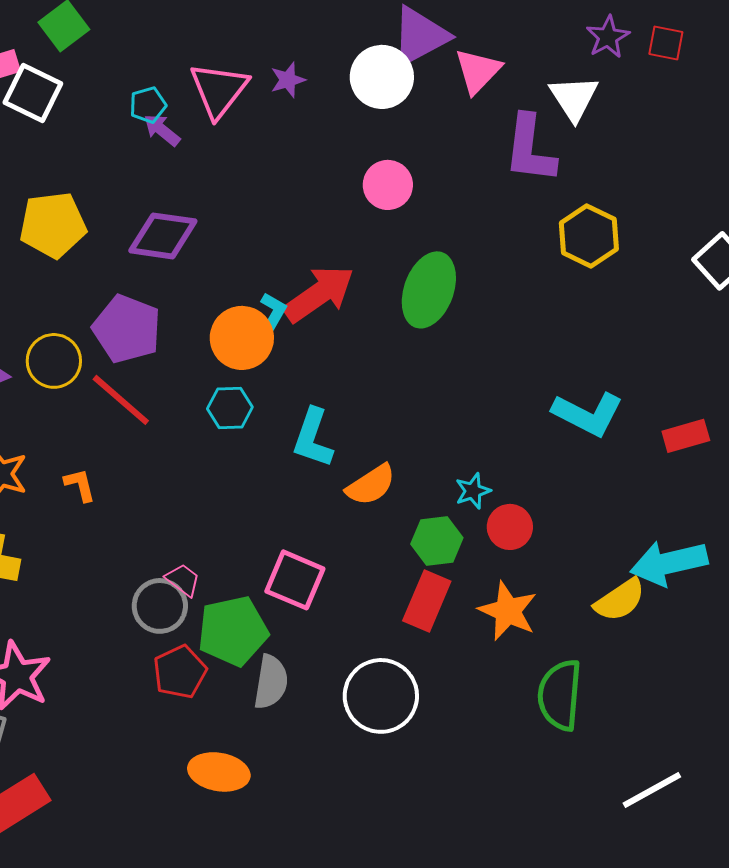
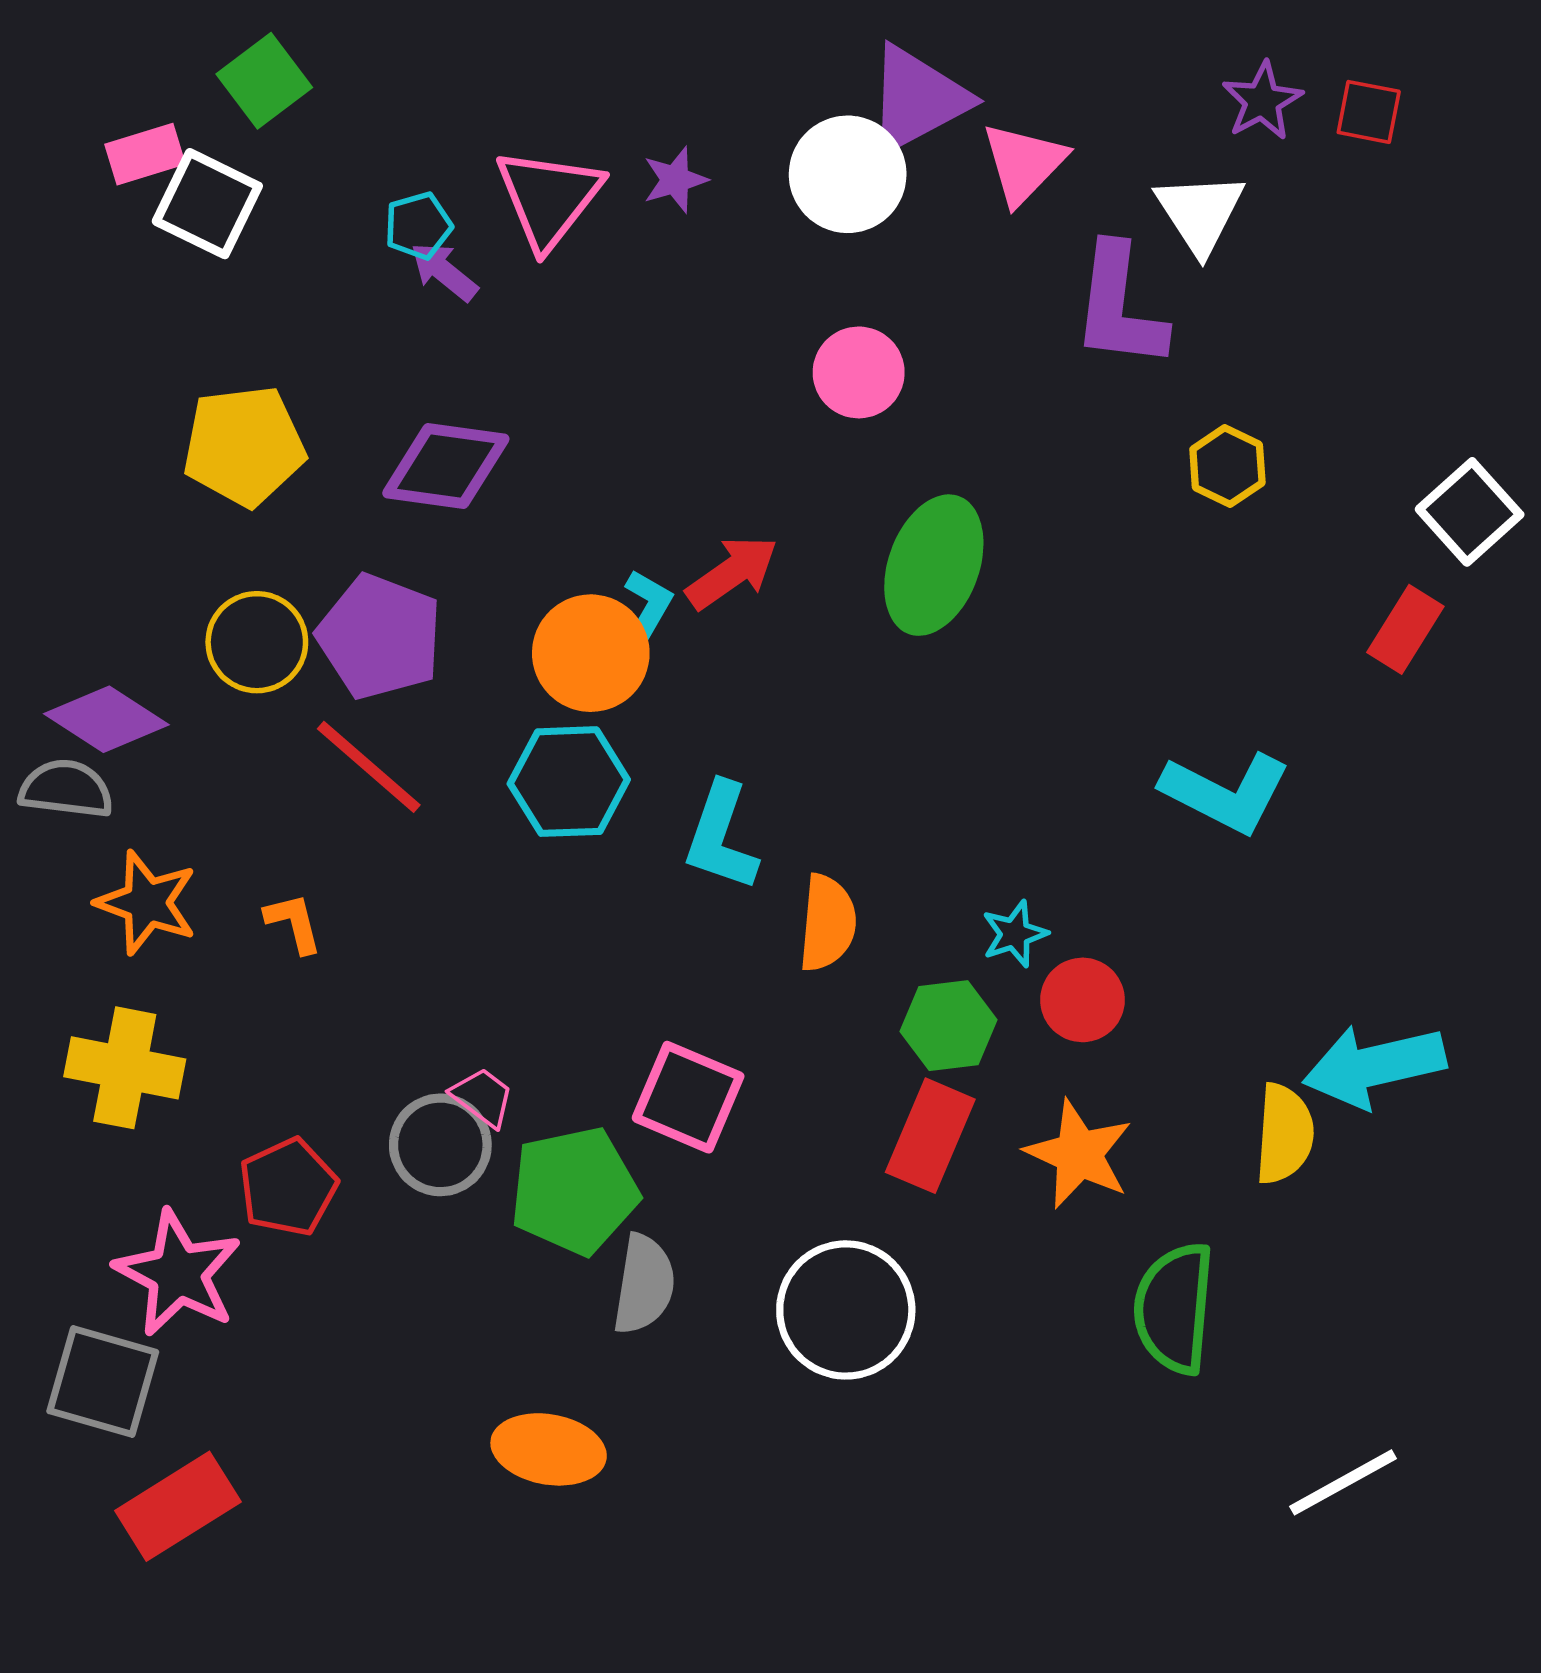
yellow hexagon: (589, 236) -> (1227, 466), size x0.7
red arrow: (319, 294) -> (732, 572), size x0.7
yellow circle: (54, 361) -> (257, 642), moved
cyan hexagon: (230, 408) -> (569, 782), size x1.4
red rectangle: (686, 436) -> (1405, 629), moved, turned -42
orange semicircle: (371, 485) -> (827, 923), turned -52
yellow semicircle: (620, 600) -> (1284, 1134), turned -52
red pentagon: (180, 672) -> (288, 1187), moved

